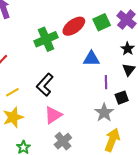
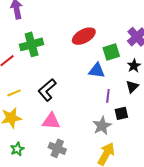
green square: (102, 22) -> (111, 52), moved
green cross: (46, 39) -> (32, 44), moved
pink triangle: (53, 115) -> (51, 121), turned 30
gray cross: (63, 141) -> (57, 148), turned -36

